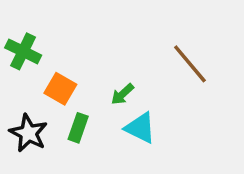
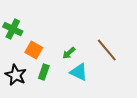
brown line: (190, 64) -> (107, 50), moved

